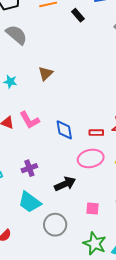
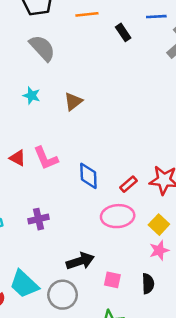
cyan star: (10, 82) -> (32, 96), moved
red rectangle: (96, 133) -> (129, 184), turned -48
black arrow: (65, 184) -> (80, 261), moved
cyan trapezoid: (30, 202) -> (24, 284), moved

